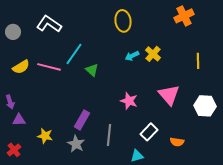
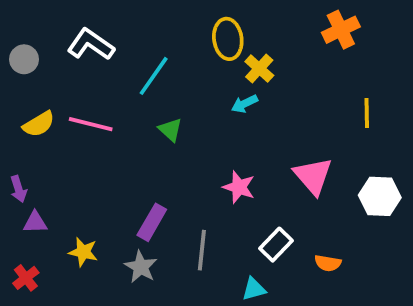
cyan line: (74, 54) -> (154, 76), moved
yellow cross: (153, 54) -> (259, 69), moved

